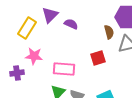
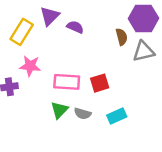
red square: (98, 58) -> (100, 83), moved

